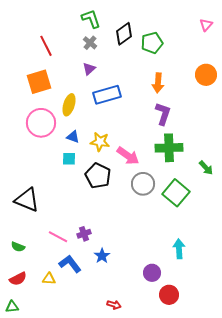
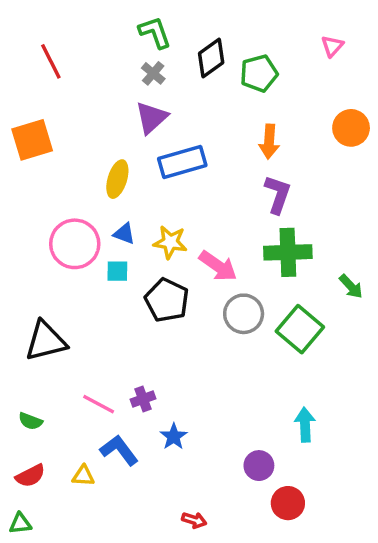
pink triangle: (206, 25) -> (332, 46), moved
red line: (46, 46) -> (51, 61), moved
purple triangle: (89, 69) -> (151, 118), size x1.5
orange square: (39, 82) -> (32, 140), moved
pink circle: (41, 123) -> (75, 244), moved
black triangle: (27, 200) -> (46, 341), turned -36

